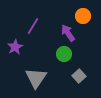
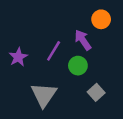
purple line: (33, 26) -> (54, 51), moved

